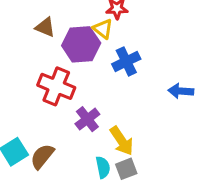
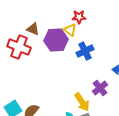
red cross: (56, 86) -> (19, 47), moved
purple cross: (87, 119) -> (100, 88), moved

